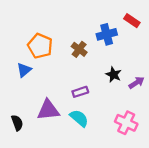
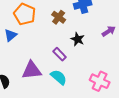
black star: (114, 75) -> (78, 39), moved
purple arrow: (137, 83) -> (109, 31), moved
purple rectangle: (80, 92) -> (60, 54), turned 64

